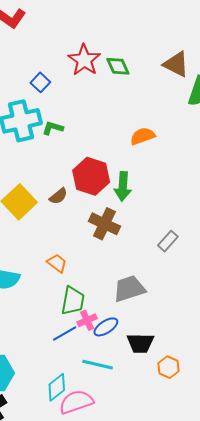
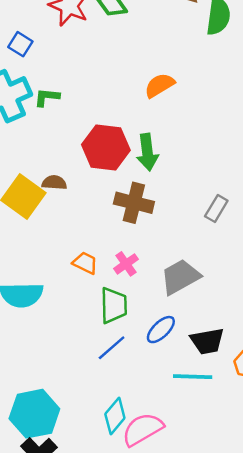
brown semicircle: (58, 196) -> (54, 183), moved, turned -126
pink cross: (87, 320) -> (126, 264), moved
cyan line: (98, 365) -> (193, 377), moved

